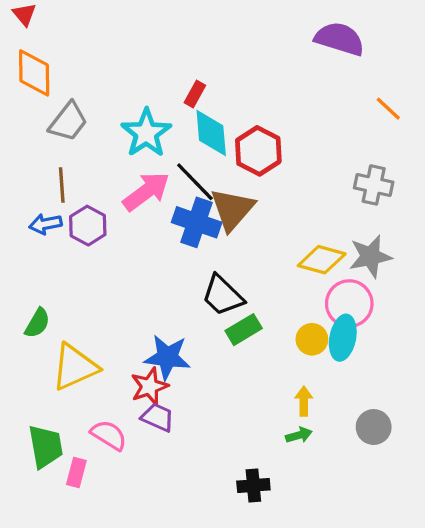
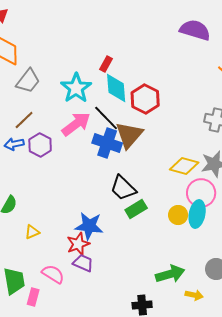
brown line: (62, 185) -> (24, 120), turned 50
yellow triangle: (75, 367) -> (32, 232), size x0.5
yellow arrow: (304, 401) -> (194, 295), moved, turned 102
green arrow: (299, 435) -> (170, 274), size x1.8

